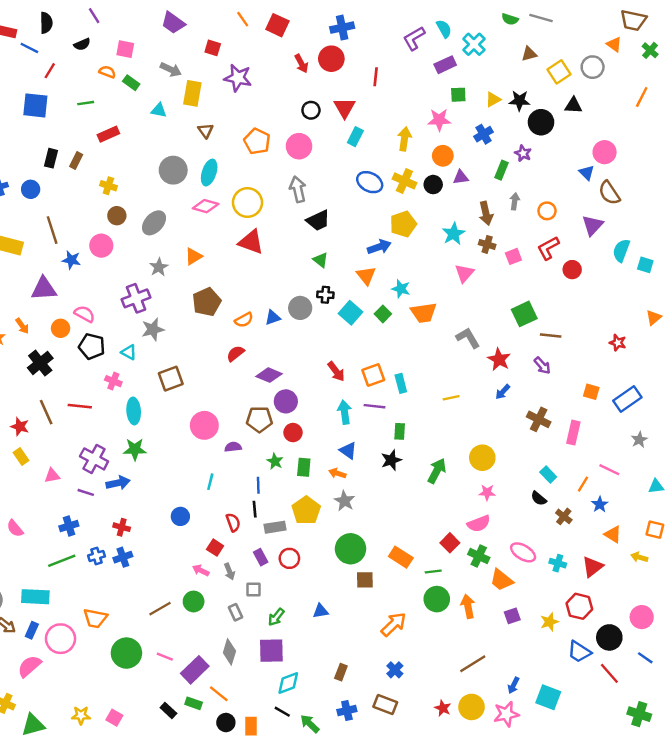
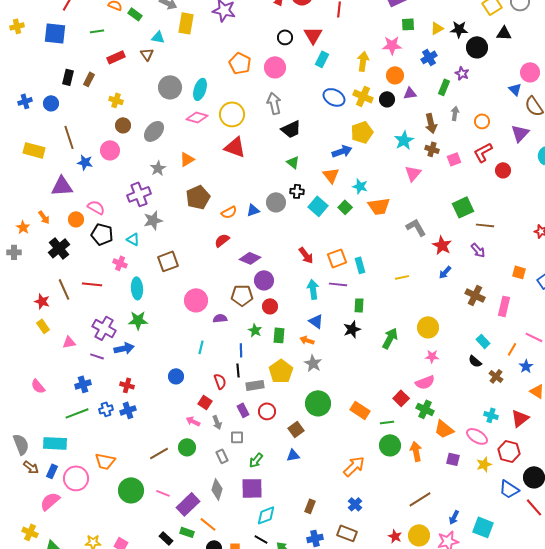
brown triangle: (206, 131) -> (147, 54), moved
pink ellipse: (523, 552) -> (477, 436), moved
brown square: (365, 580) -> (296, 429), moved, turned -35
purple square: (512, 616) -> (453, 459), turned 32

